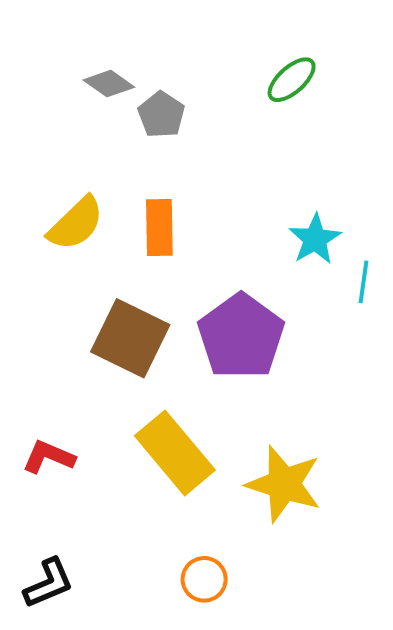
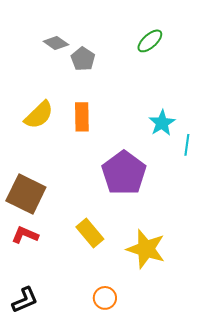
brown square: (130, 338) -> (26, 194), moved
yellow rectangle: (175, 453) -> (90, 233), size x0.7

